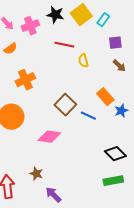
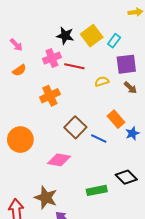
pink cross: (30, 26) -> (52, 58), moved
purple square: (115, 43) -> (126, 64), size x1.5
yellow semicircle: (83, 61) -> (102, 81), moved, turned 88
orange cross: (25, 80) -> (50, 96), moved
brown star: (36, 174) -> (46, 198), size x1.6
green rectangle: (113, 181) -> (97, 190), moved

